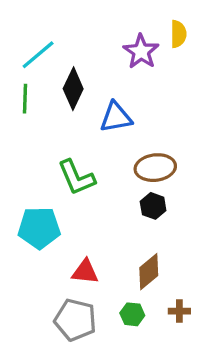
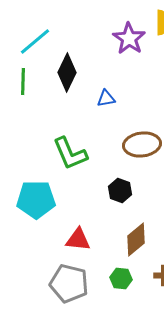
blue triangle: (116, 117) -> (106, 98), size x0.6
black hexagon: (153, 206) -> (120, 190), moved

